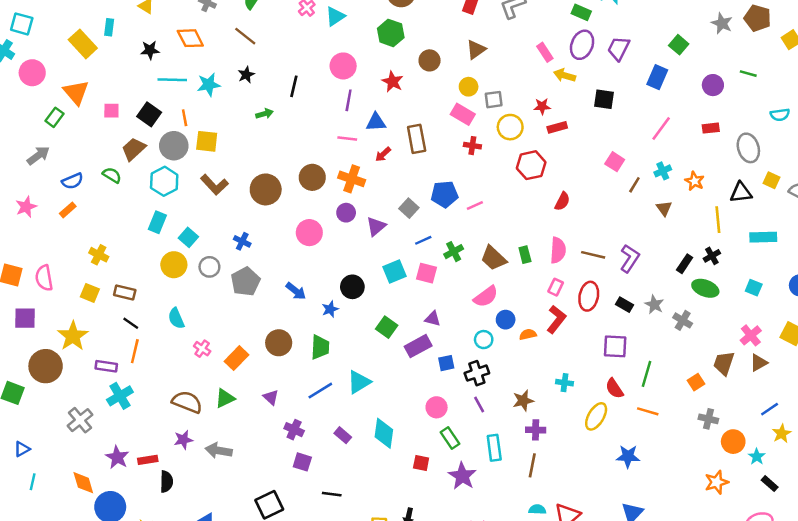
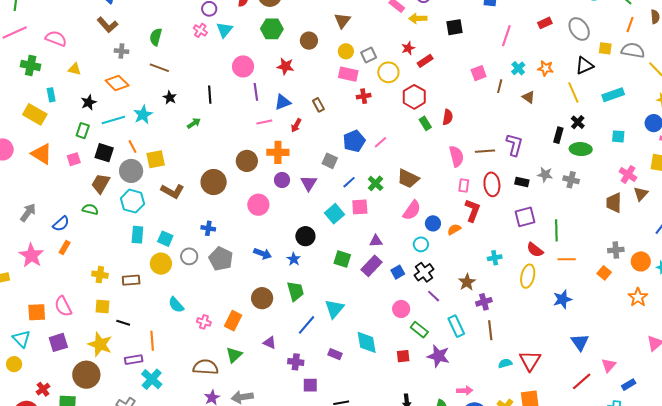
green rectangle: (55, 117) -> (83, 131), moved
brown rectangle: (417, 139) -> (318, 105), size x0.6
pink square: (615, 162) -> (479, 73), turned -35
pink star: (26, 207) -> (31, 255), size x1.4
green rectangle: (525, 255) -> (425, 123), moved
brown rectangle: (125, 292) -> (131, 280), moved
black line: (131, 323) -> (123, 323), moved
orange square: (696, 382) -> (604, 273), moved

